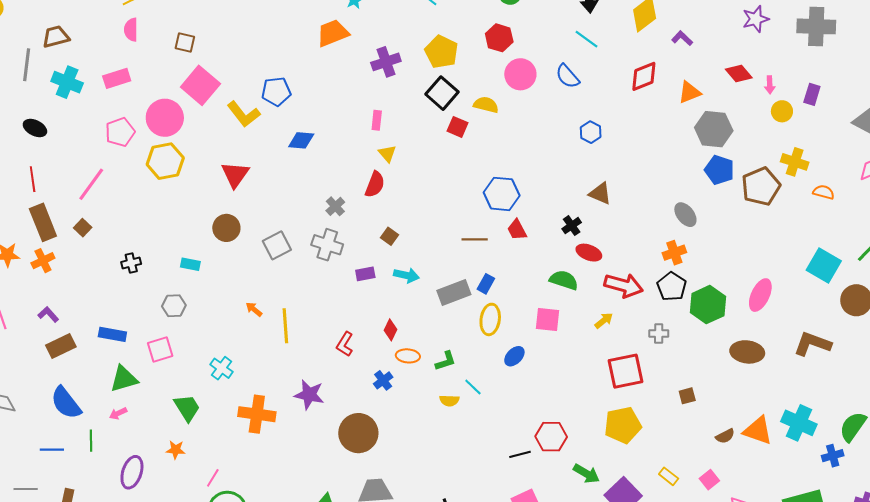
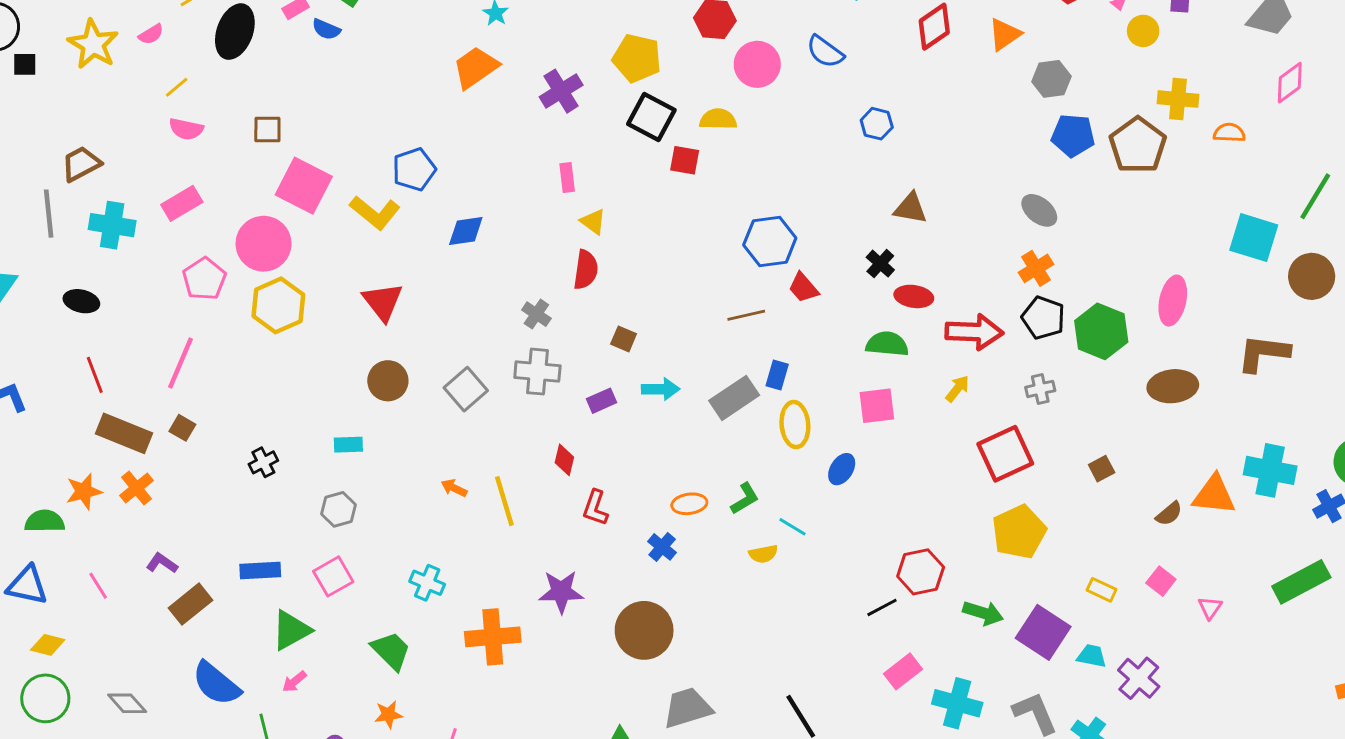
pink semicircle: (131, 30) -> (186, 129), turned -65
gray hexagon: (714, 129) -> (1051, 79), size x0.7
brown rectangle: (43, 222) -> (124, 433), turned -33
red diamond: (391, 330) -> (564, 460), moved

